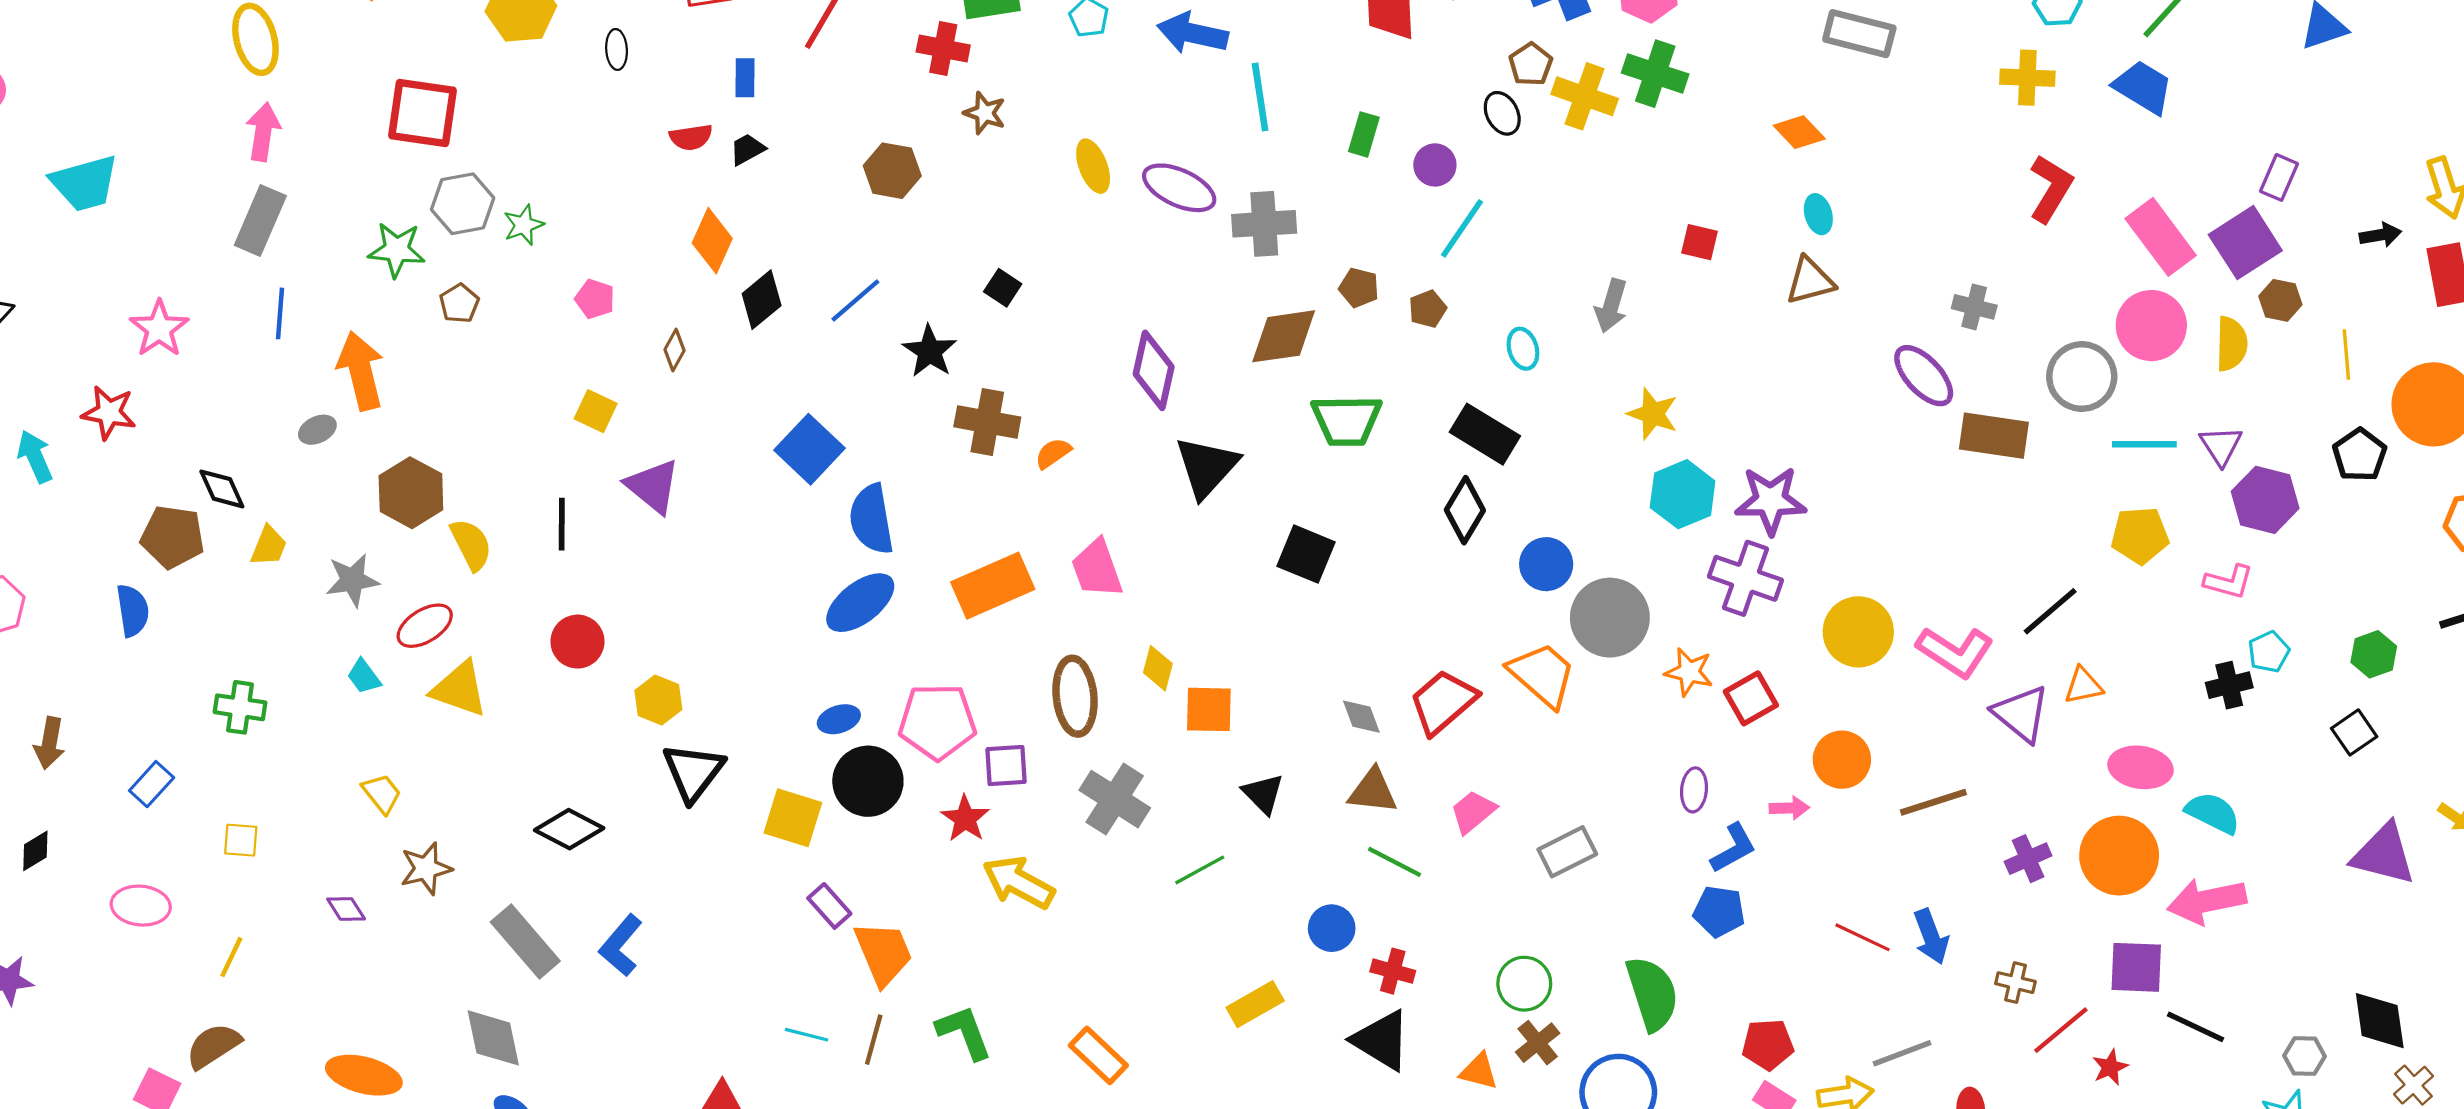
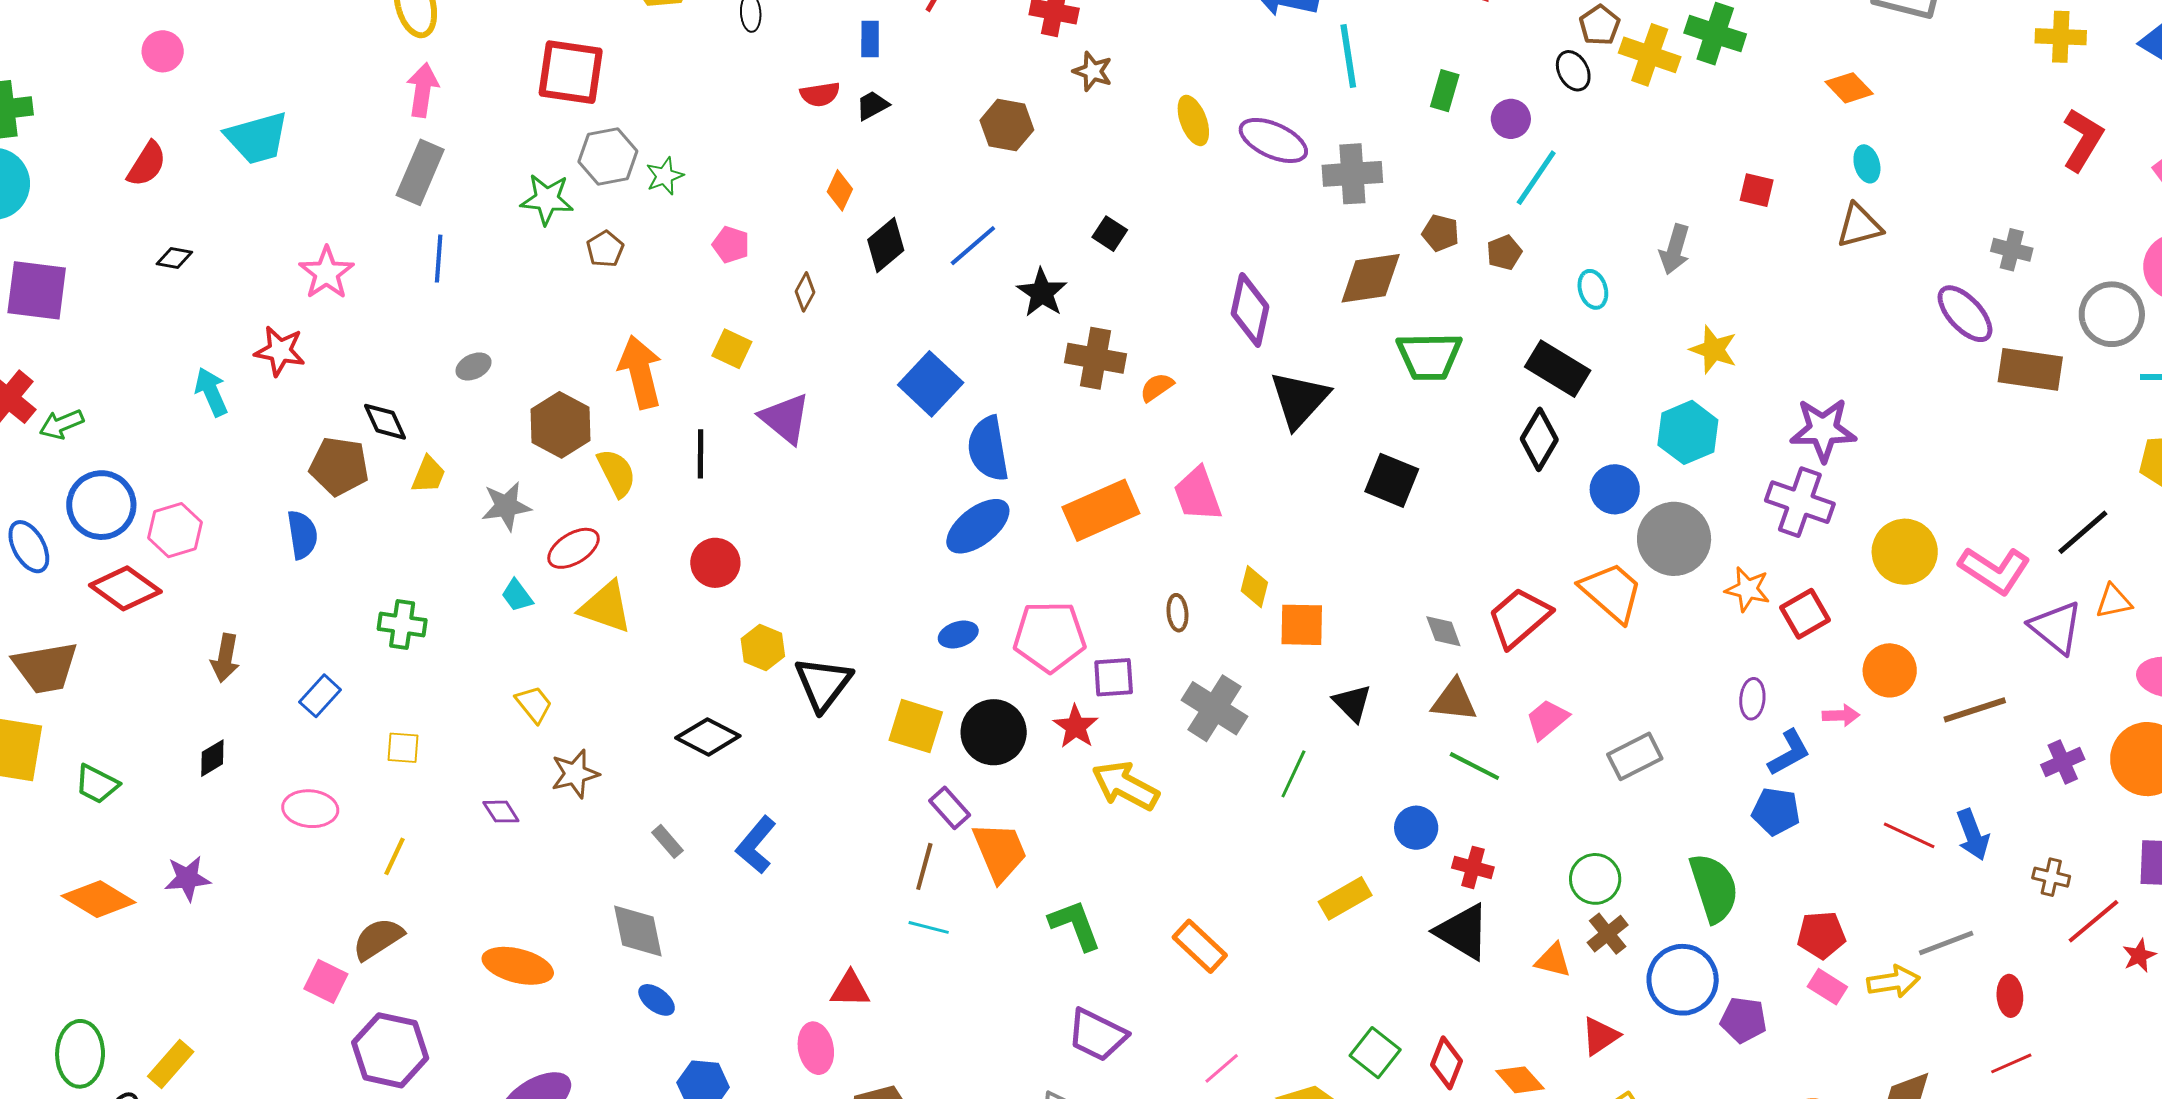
orange diamond: (712, 241) -> (840, 190), size x0.7
orange arrow: (361, 371) -> (640, 372), moved
cyan hexagon: (1683, 494) -> (1688, 432), moved
brown ellipse: (1075, 696) -> (1177, 613), size x0.5
yellow hexagon: (658, 700) -> (763, 648), moved
black circle: (868, 781) -> (994, 732), moved
green line: (1200, 870) -> (1293, 774), turned -36
gray rectangle: (525, 941) -> (667, 841), size x0.5
brown line: (874, 1040) -> (924, 866), moved

